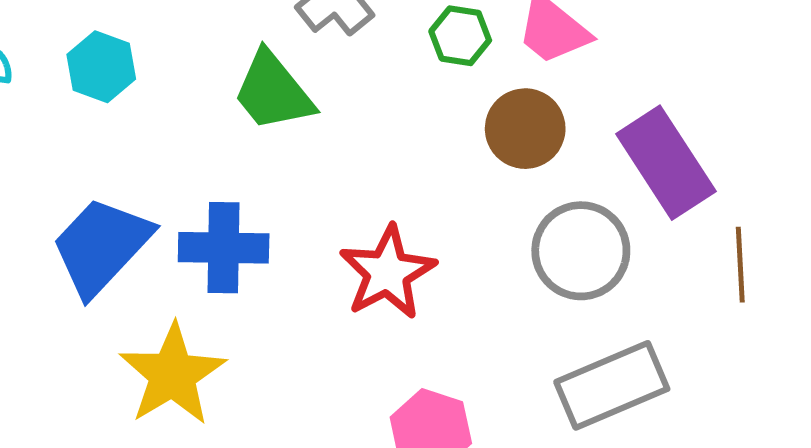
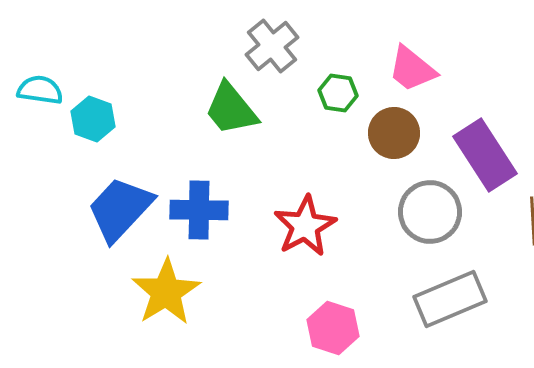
green hexagon: (460, 36) -> (338, 93), moved
cyan hexagon: (101, 67) -> (93, 119), moved

